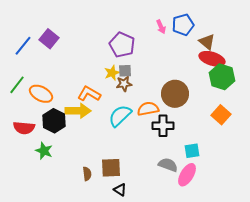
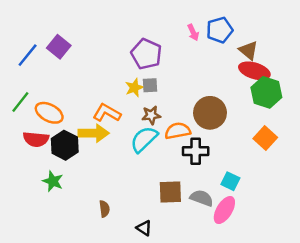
brown star: (124, 84) -> (151, 115), moved
red semicircle: (24, 128) -> (36, 139), moved
cyan square: (192, 151) -> (230, 181), turned 35
brown square: (111, 168) -> (170, 192), moved

